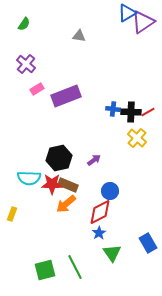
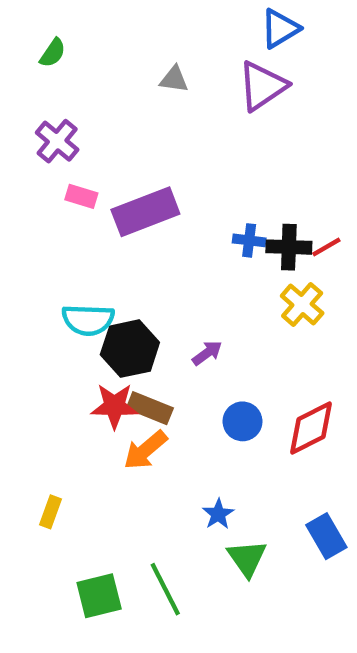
purple triangle: (143, 22) -> (262, 86), moved
pink rectangle: (37, 89) -> (81, 196), turned 48
cyan semicircle: (29, 178) -> (88, 320), moved
red diamond: (100, 212) -> (311, 428), moved
yellow rectangle: (12, 214) -> (50, 512), moved

